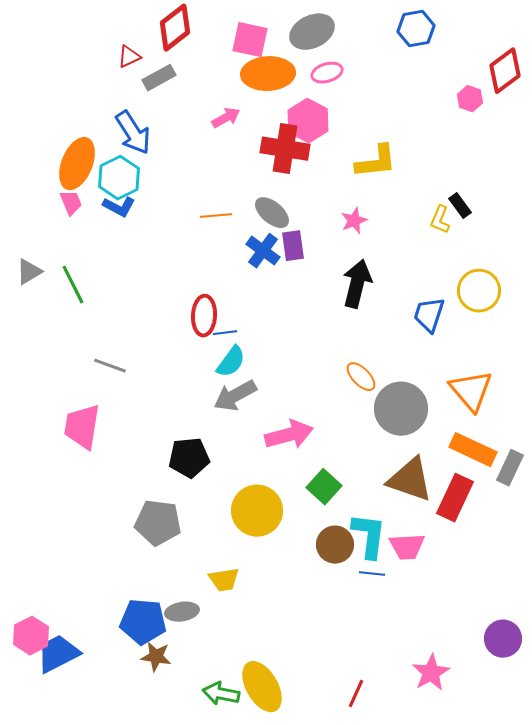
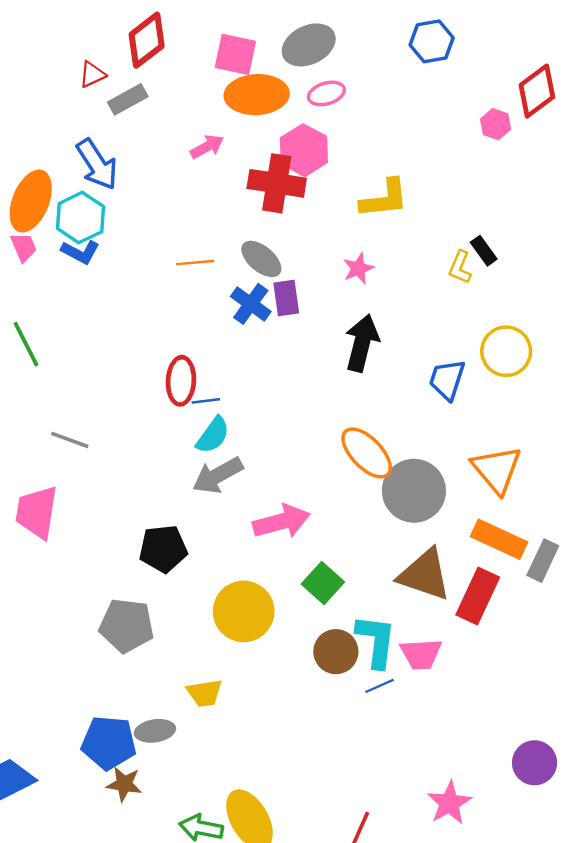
orange ellipse: (361, 377) -> (367, 453), size x1.5
blue line: (372, 574) -> (380, 686), turned -30

